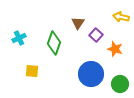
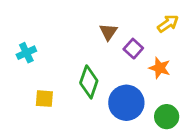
yellow arrow: (121, 17) -> (168, 24), turned 133
green diamond: (54, 43) -> (89, 82), moved

